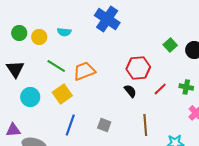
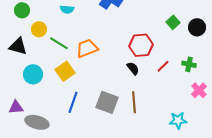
yellow circle: (39, 37) -> (39, 29), moved
black triangle: (15, 69) -> (18, 46), turned -42
gray square: (104, 125) -> (107, 102), size x1.6
brown line: (145, 125) -> (134, 102), moved

